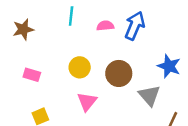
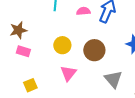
brown star: (23, 29) -> (18, 30), moved
gray triangle: (149, 96) -> (113, 79), moved

